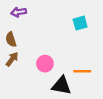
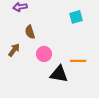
brown semicircle: (11, 39) -> (30, 32), moved

